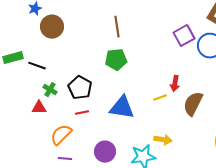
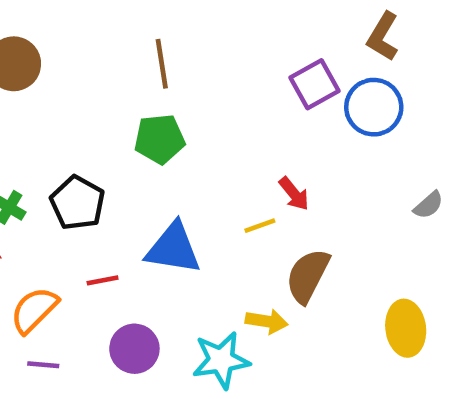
red arrow: (175, 84) -> (294, 194), turned -49
brown semicircle: (193, 104) -> (308, 276), moved
red line: (82, 113) -> (103, 280), moved

